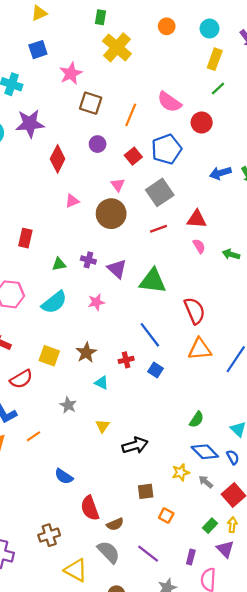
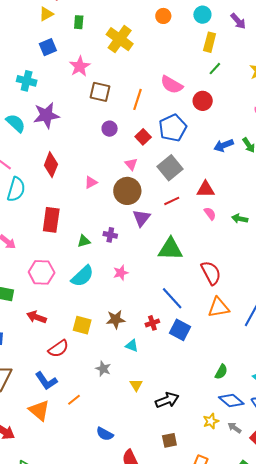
green rectangle: (101, 17) -> (79, 22), moved
red diamond: (58, 159) -> (51, 165), moved
red rectangle: (25, 238) -> (51, 220), size x1.4
purple triangle: (117, 269) -> (142, 218), moved, turned 30
brown star: (86, 353) -> (116, 319), turned 30
blue square: (156, 370) -> (180, 330), size x1.5
brown square: (146, 491) -> (169, 440), moved

